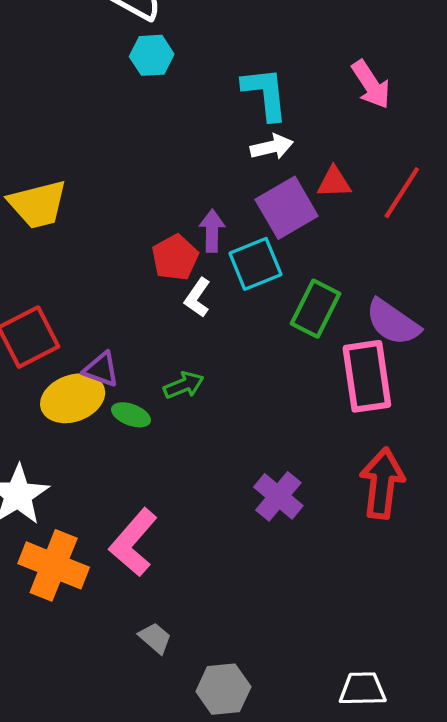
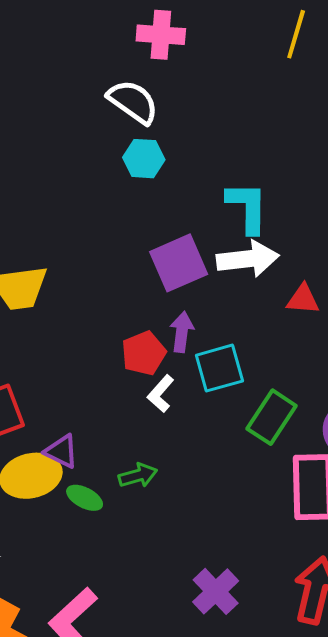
white arrow: (272, 147) -> (248, 259), size x1.5
purple square: (287, 208) -> (179, 263), moved

